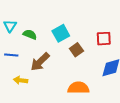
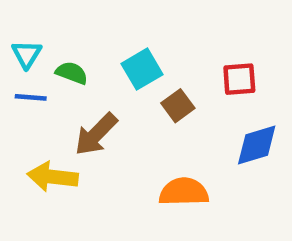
blue line: (11, 55) -> (31, 97), moved
yellow arrow: (21, 80) -> (53, 177), size x1.5

